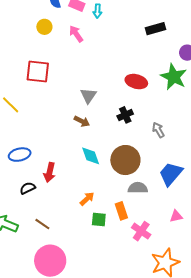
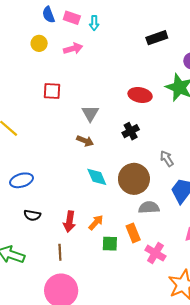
pink arrow: (76, 34) -> (73, 49), turned 114
red square: (38, 71) -> (52, 91), moved, size x0.7
gray arrow: (158, 130) -> (167, 159), moved
red arrow: (50, 172) -> (69, 222), moved
black semicircle: (28, 188) -> (32, 215), turned -140
brown line: (42, 224) -> (60, 252), moved, turned 56

